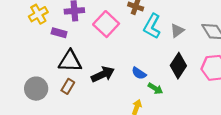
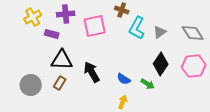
pink square: (106, 24) -> (95, 26), turned 35
blue semicircle: (139, 73) -> (124, 79), moved
black arrow: (103, 74) -> (92, 72), turned -95
green arrow: (155, 89) -> (148, 84), moved

